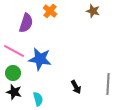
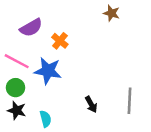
orange cross: (50, 11) -> (60, 41), moved
purple semicircle: (26, 23) -> (31, 28), turned 42

